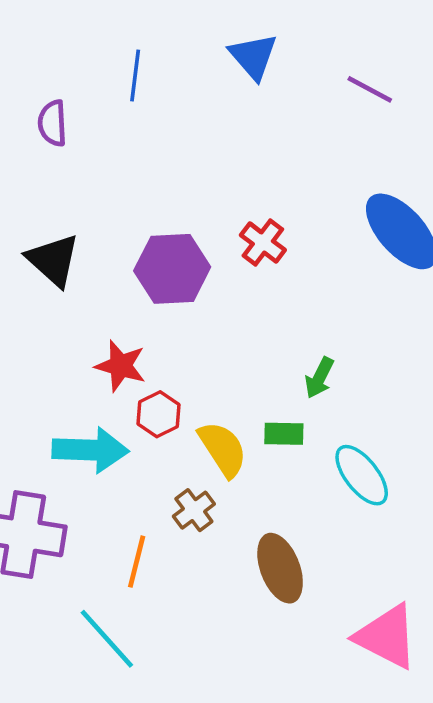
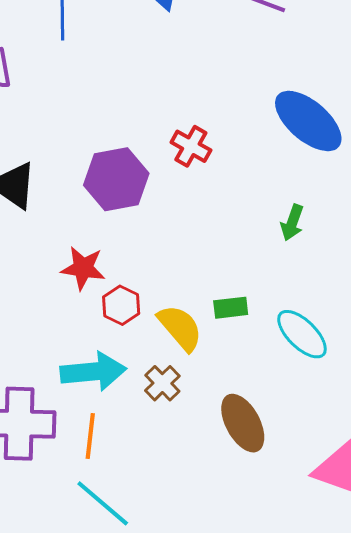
green arrow: (319, 378) -> (292, 223), moved
cyan arrow: (90, 450) -> (93, 372), moved
orange line: (137, 562) -> (90, 436), moved

